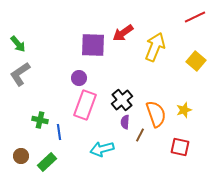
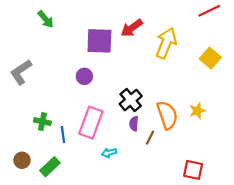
green arrow: (18, 44) -> (46, 19), moved
pink rectangle: (85, 105) -> (91, 123), moved
red square: (180, 147) -> (193, 170), moved
cyan arrow: (102, 149) -> (109, 153), size x0.6

